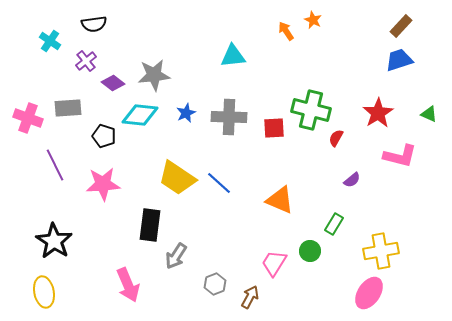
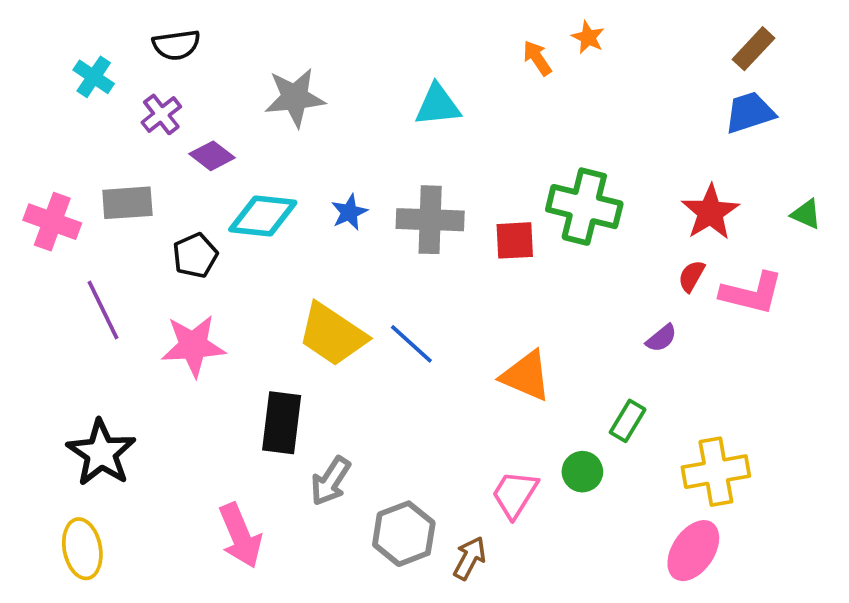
gray star: (154, 75) -> (295, 98), moved
black pentagon: (104, 136) -> (195, 255), turned 30
red semicircle: (336, 138) -> (691, 276), moved
gray hexagon: (215, 284) -> (404, 534), size x1.5

